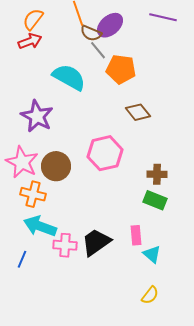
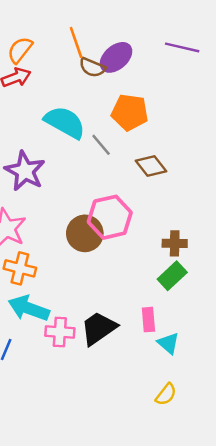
gray line: (98, 50) -> (101, 145), moved
brown circle: (56, 166) -> (85, 233), moved
green rectangle: (155, 200) -> (172, 276), turned -65

